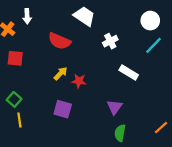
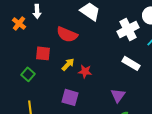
white cross: (110, 41) -> (128, 29), moved, size x1.5
red square: (15, 58) -> (43, 53), moved
green square: (14, 99) -> (28, 74), moved

